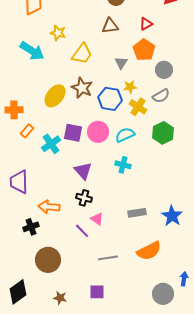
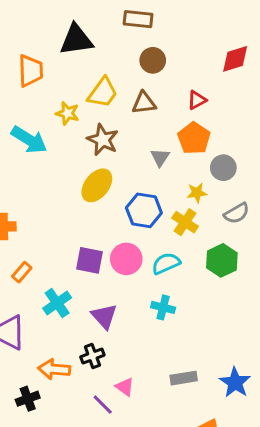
yellow trapezoid: (82, 54) -> (103, 93), moved
yellow star: (130, 87) -> (197, 193), moved
brown star: (82, 88) -> (103, 140), moved
yellow ellipse: (55, 96) -> (97, 185), moved
gray semicircle: (161, 96) -> (237, 213), moved
orange rectangle: (27, 131) -> (22, 272), moved
cyan cross: (51, 144) -> (57, 303), moved
black cross: (84, 198) -> (92, 356), moved, turned -35

